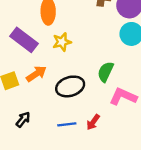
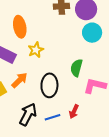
black ellipse: (70, 86) -> (49, 85), turned -60
black arrow: (23, 120) -> (28, 114), moved, size x1.6

